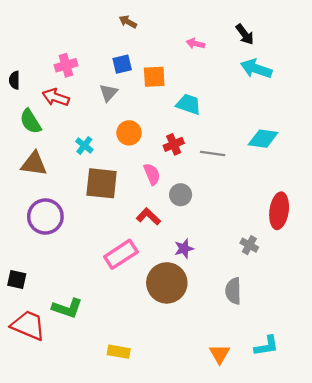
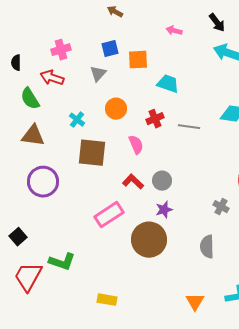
gray circle: (181, 195) -> (162, 181), moved
black square: (17, 279) -> (18, 237), turned 36
red trapezoid: (28, 325) -> (28, 277), turned -84

